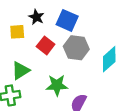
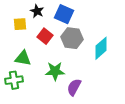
green triangle: (21, 70) -> (23, 58), turned 42

